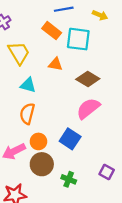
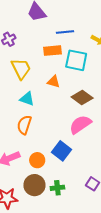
orange rectangle: (52, 31) -> (52, 51), turned -48
orange circle: (38, 141) -> (37, 160), moved
brown circle: (42, 164) -> (34, 185), moved
green cross: (69, 179) -> (57, 188), turned -32

